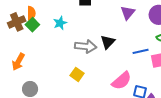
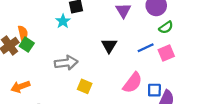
cyan star: (60, 23) -> (63, 21), moved
gray arrow: (86, 46) -> (66, 63), moved
orange arrow: (18, 62) -> (20, 87), turned 54

